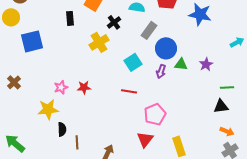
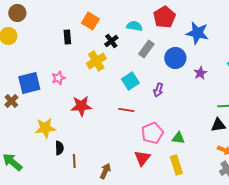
blue square: (32, 41) -> (29, 83), moved
blue circle: (166, 48) -> (175, 58), moved
green triangle: (181, 64) -> (178, 138), moved
purple star: (206, 64) -> (200, 73), moved
pink star: (61, 87) -> (58, 78), moved
red star: (84, 87) -> (81, 106), size x1.5

